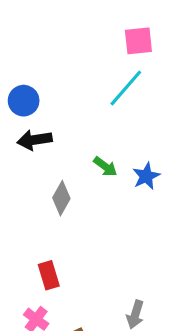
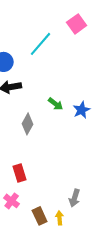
pink square: (138, 41) -> (77, 24), turned -30
cyan line: (126, 88) -> (41, 44), moved

